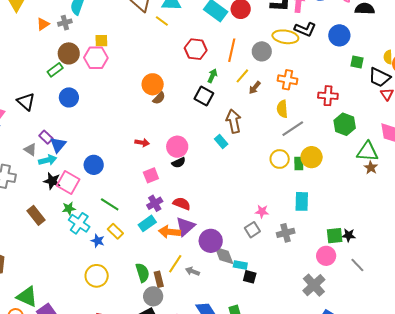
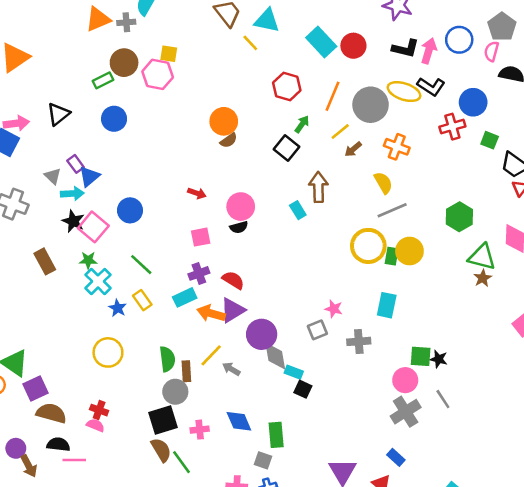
orange triangle: (43, 24) -> (98, 19), size x1.5
gray circle: (262, 51) -> (371, 105), size x1.4
red cross: (328, 96) -> (452, 127), moved, turned -30
black triangle: (26, 102) -> (58, 114), turned 30
yellow semicircle: (282, 109) -> (383, 183), turned 144
yellow circle: (280, 159) -> (368, 246), size x1.4
gray cross: (314, 285) -> (406, 412), moved

